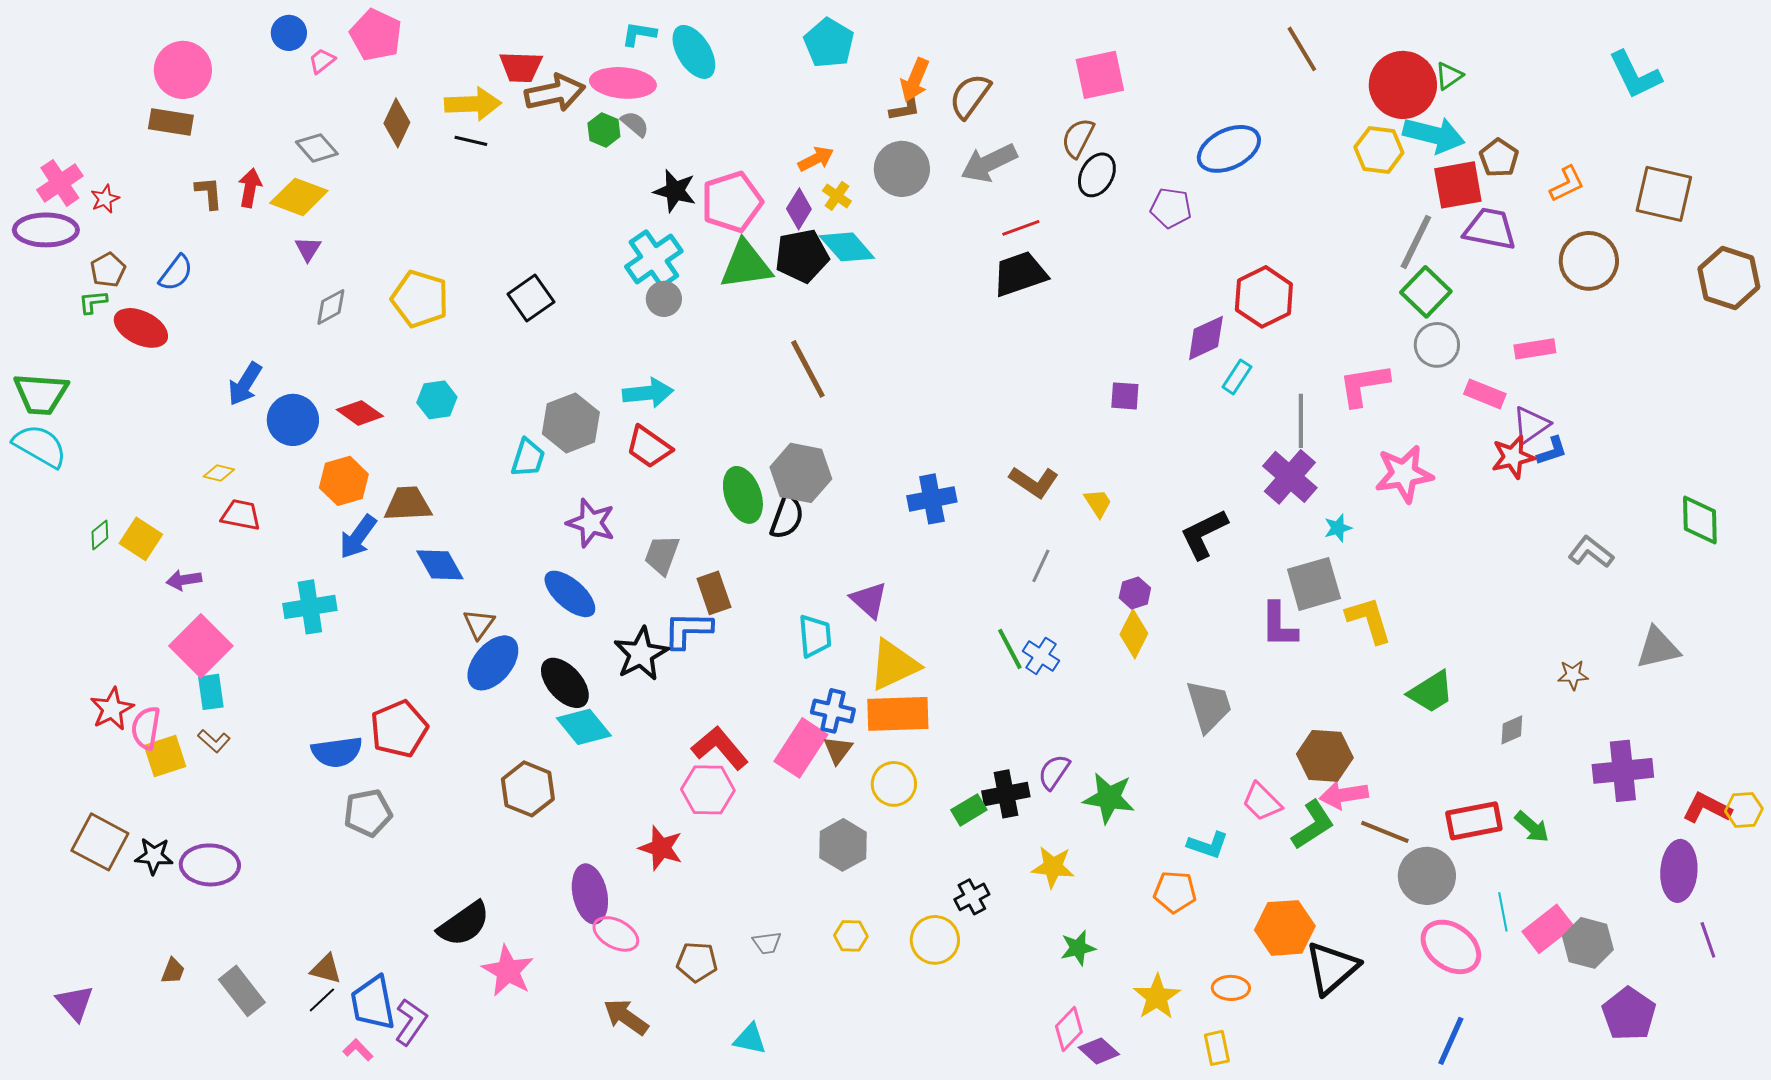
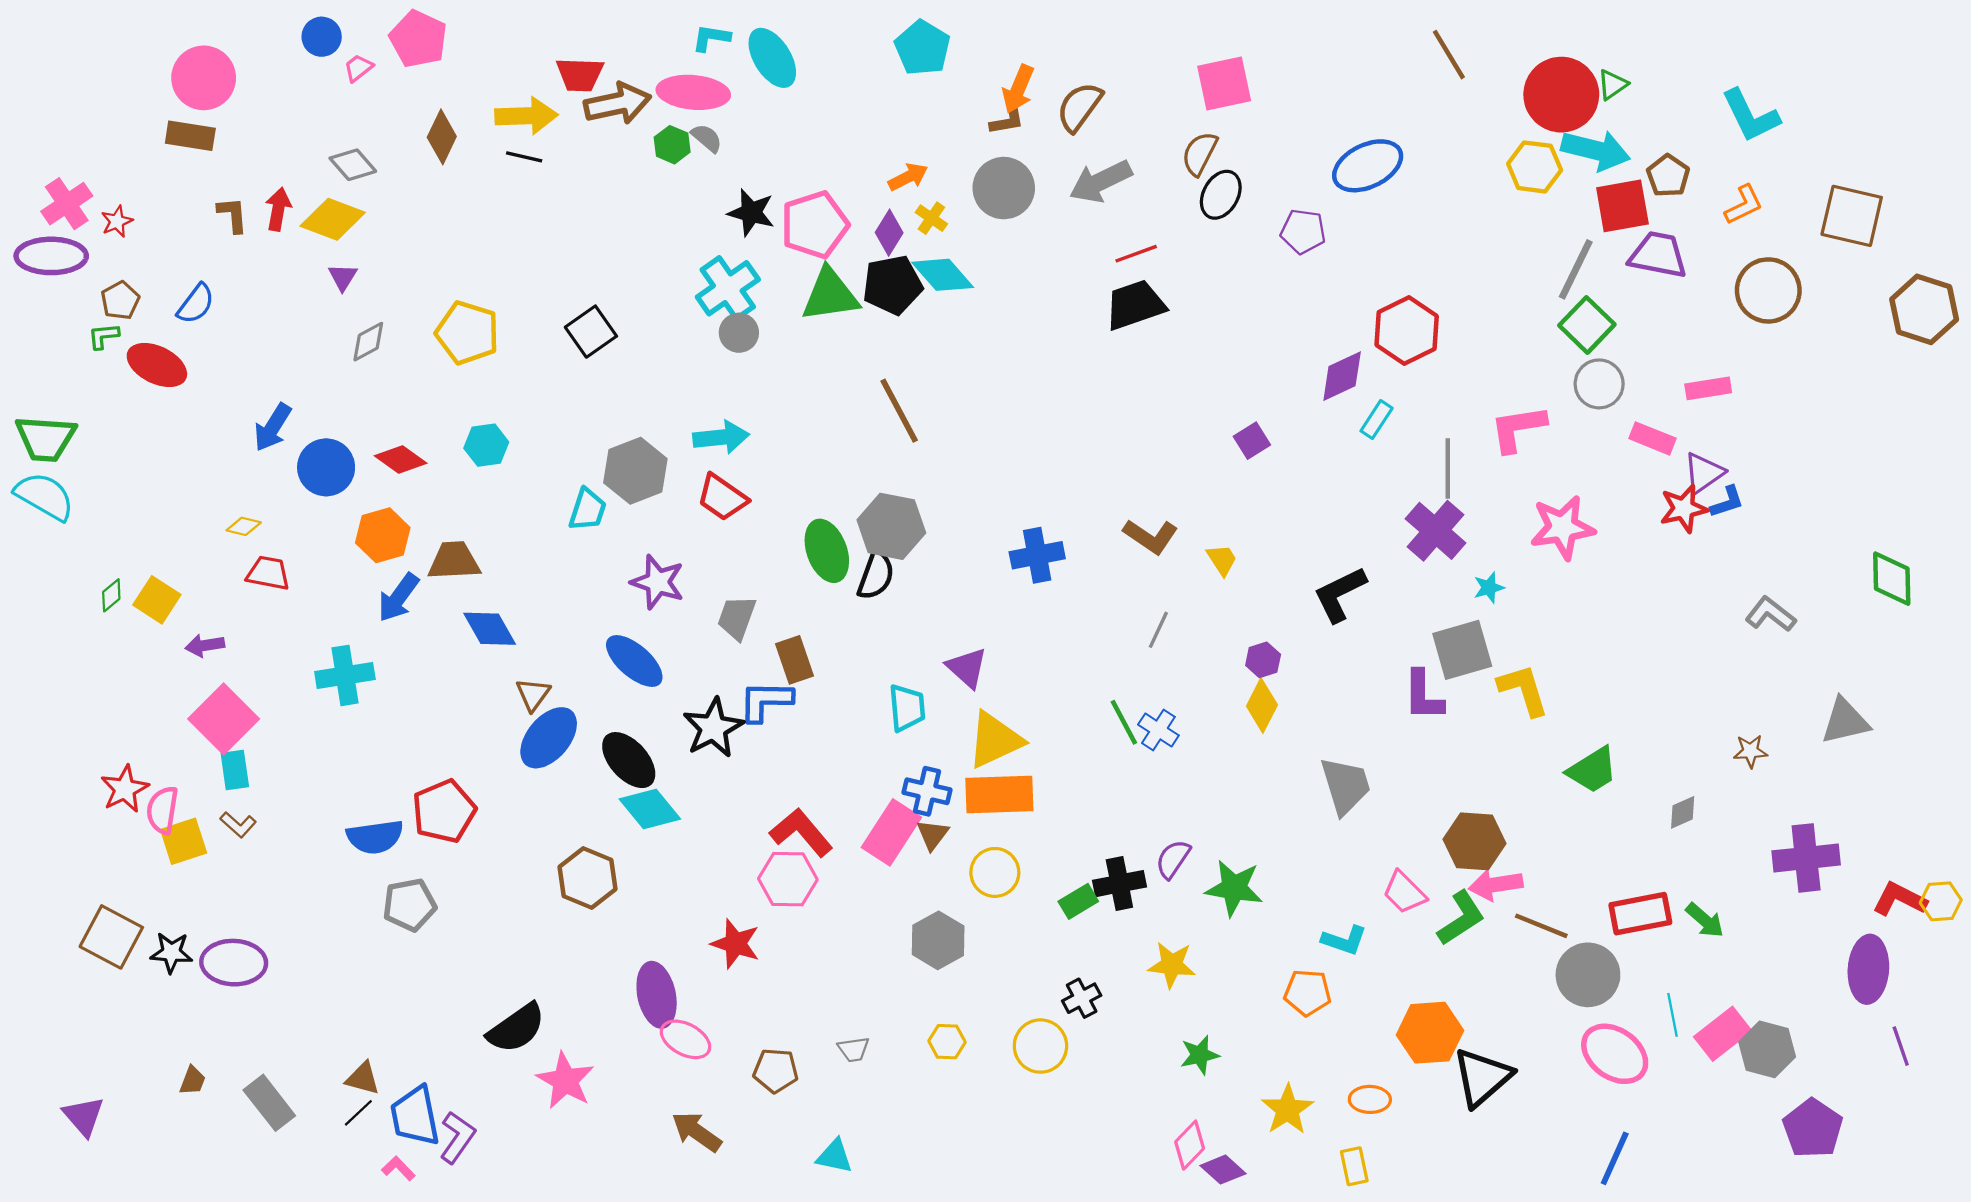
cyan L-shape: (1635, 75) -> (1750, 116), moved
purple square: (1125, 396) -> (1252, 441), turned -36

